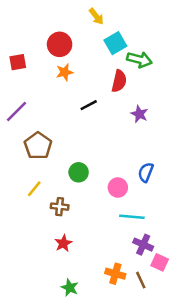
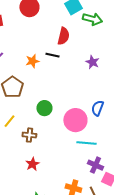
orange star: (65, 72) -> (32, 61), moved
red semicircle: (119, 81) -> (63, 36), moved
black line: (89, 105) -> (52, 55), turned 40
pink circle: (118, 188) -> (75, 120), size x1.5

